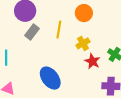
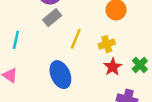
yellow line: (59, 29) -> (76, 39), moved

